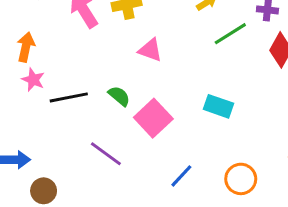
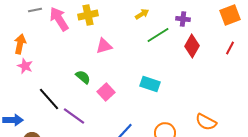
pink triangle: (150, 50) -> (104, 46), turned -36
black line: (69, 97) -> (49, 99), moved, turned 60
pink square: (153, 118) -> (106, 92), size x0.7

